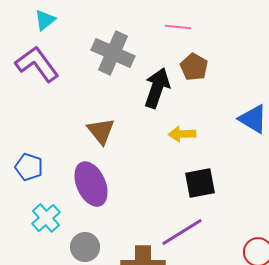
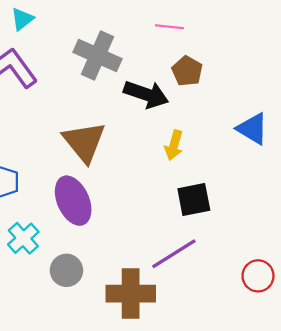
black arrow: (157, 88) -> (146, 94), turned 90
brown triangle: (101, 131) -> (84, 142), size x1.4
yellow arrow: (182, 134) -> (174, 145), turned -72

